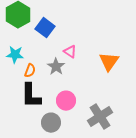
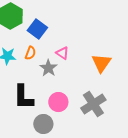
orange semicircle: (30, 71) -> (30, 53), moved
gray cross: (100, 117) -> (93, 104), moved

